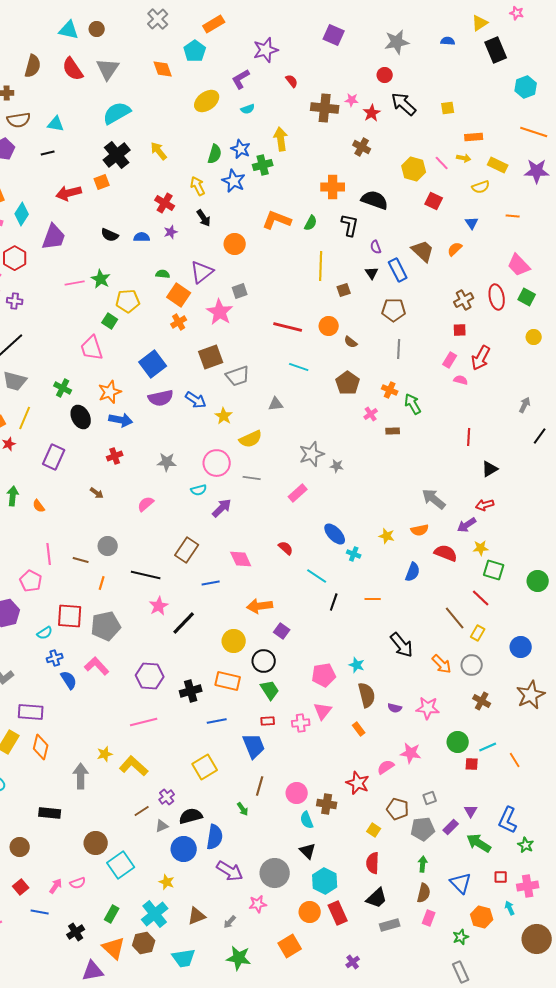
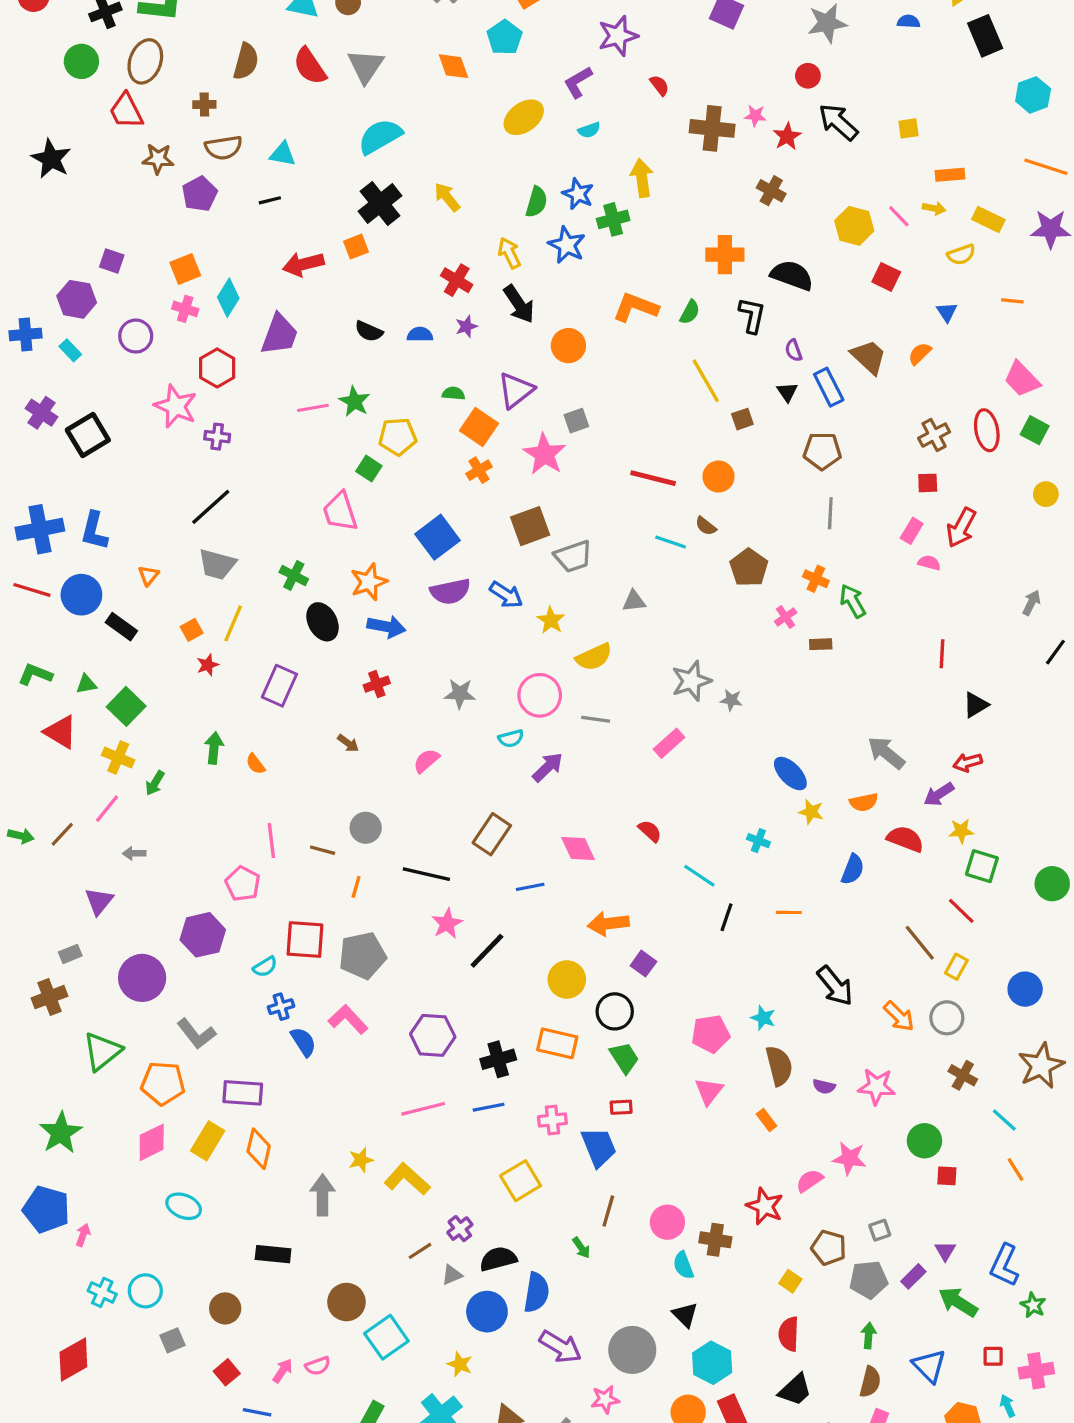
black arrow: (204, 218) -> (519, 304), size x1.4
yellow line: (321, 266) -> (706, 381), turned -32
brown semicircle: (351, 342) -> (706, 526), moved
blue ellipse: (335, 534) -> (790, 774), moved
blue line: (217, 721) -> (489, 1107), moved
pink cross: (301, 723) -> (552, 1120), moved
cyan line: (488, 747) -> (1004, 1120), moved, turned 66

